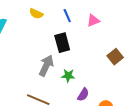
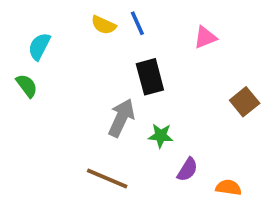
blue line: (67, 16) -> (137, 23), moved

